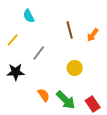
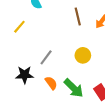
gray line: (39, 53) -> (46, 57), moved
black star: (16, 72) -> (25, 75), moved

